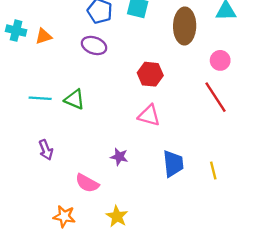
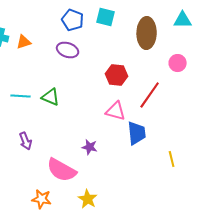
red line: (216, 97) -> (150, 95), moved, turned 68
blue trapezoid: (173, 164) -> (137, 133), moved
pink semicircle: (87, 183) -> (62, 170), size x1.4

